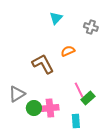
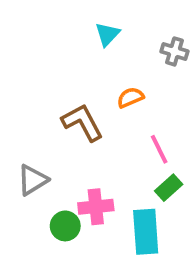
pink line: (79, 90) -> (159, 149), moved
green circle: (34, 108) -> (65, 226), moved
cyan rectangle: (76, 121) -> (146, 232), size x1.6

